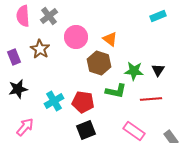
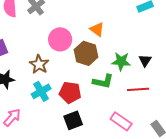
pink circle: (76, 37) -> (60, 39), moved
brown star: (40, 49) -> (39, 64), moved

